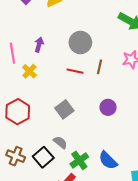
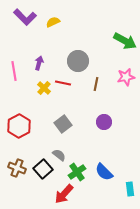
yellow cross: (29, 71) -> (44, 88), moved
red line: (75, 71) -> (63, 83), moved

